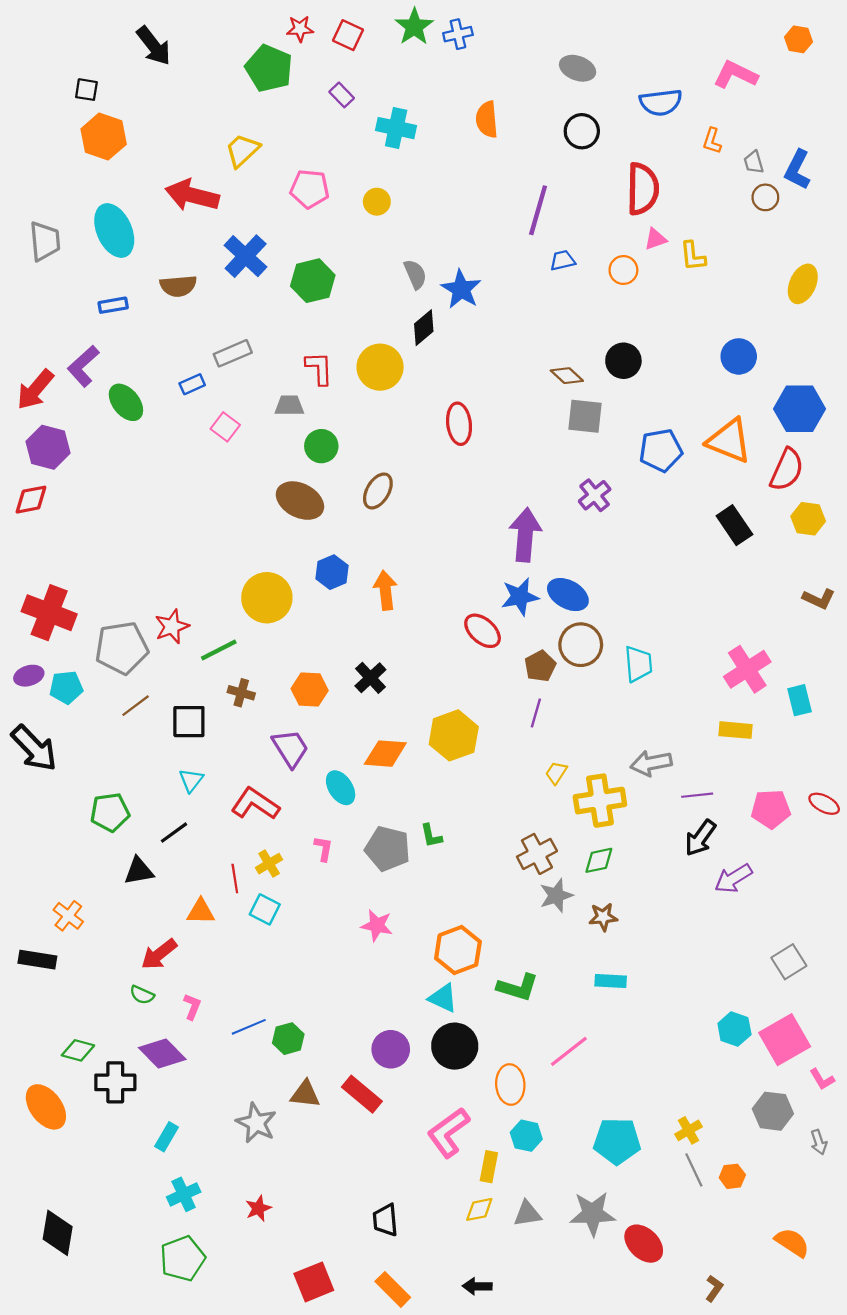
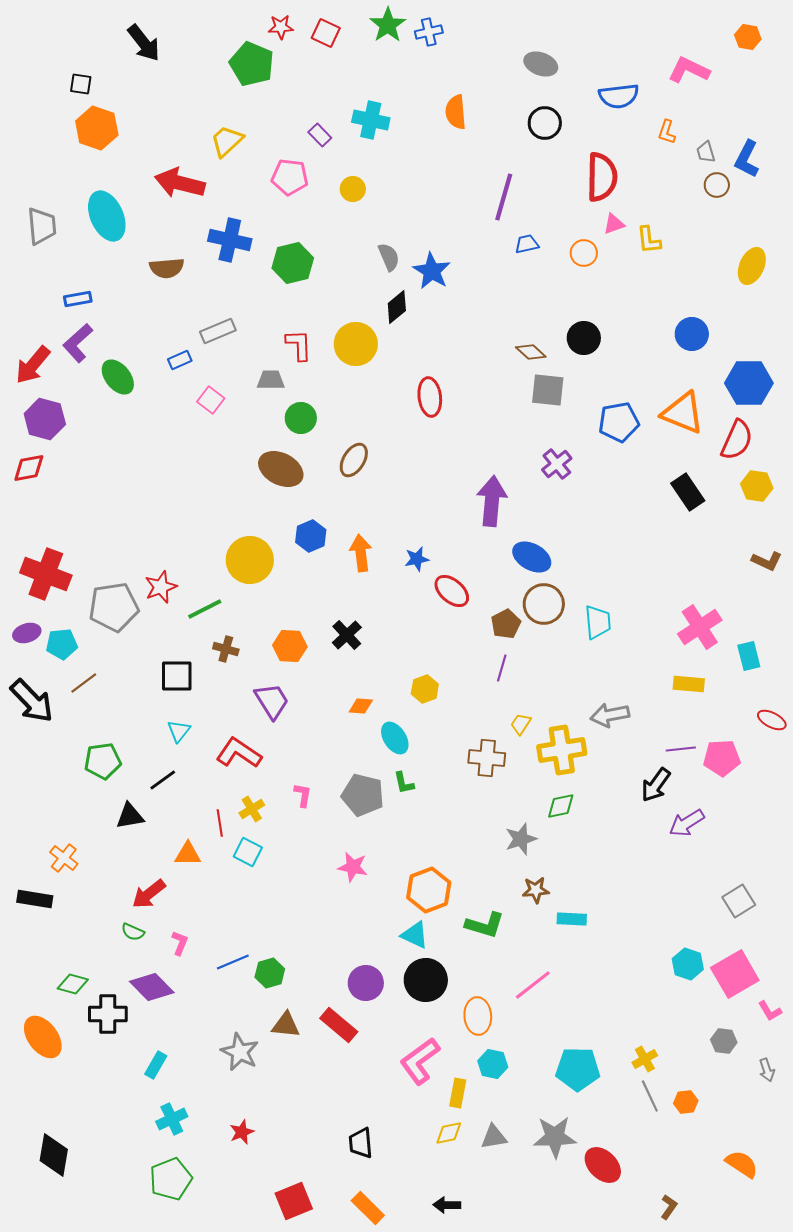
purple rectangle: (342, 95) -> (320, 135), moved
blue cross: (246, 256) -> (230, 240), turned -30
blue rectangle: (113, 305) -> (78, 299), moved
blue star: (520, 597) -> (417, 559), moved, size x0.7
brown line: (136, 706) -> (84, 683), moved
yellow hexagon: (454, 735) -> (425, 689), size x0.6
orange diamond: (385, 754) -> (361, 706), size x0.6
cyan ellipse: (341, 788) -> (395, 738), moved
purple line: (697, 795) -> (681, 749), moved
red ellipse: (824, 804) -> (772, 720), moved
brown cross: (537, 854) -> (487, 758), moved, turned 33
brown star: (603, 917) -> (536, 890), moved
gray hexagon: (773, 1111) -> (724, 1041), size x0.7

